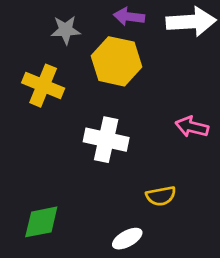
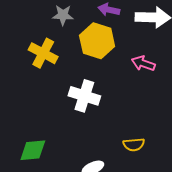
pink arrow: (192, 127) -> (143, 63), moved
yellow semicircle: (161, 196) -> (134, 145), moved

